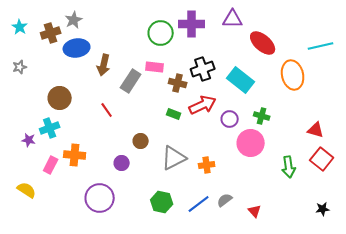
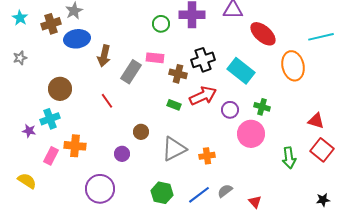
green circle: (161, 33) -> (161, 24), size x0.7

